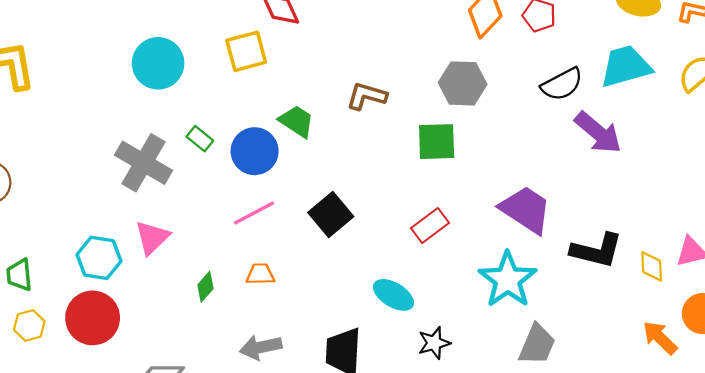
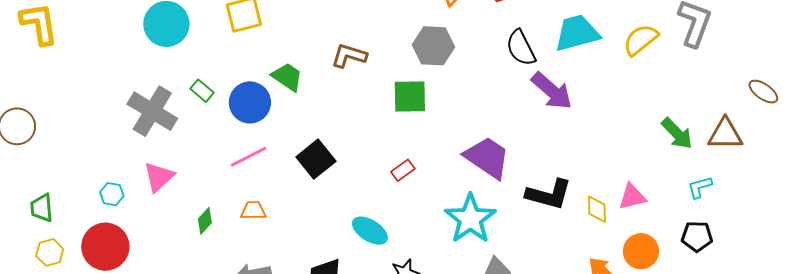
black semicircle: (562, 84) -> (521, 48), turned 90
red rectangle: (430, 226) -> (403, 170), size x0.7
cyan hexagon: (99, 258) -> (112, 194), size x0.6

